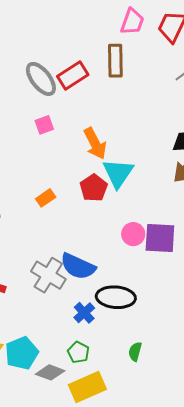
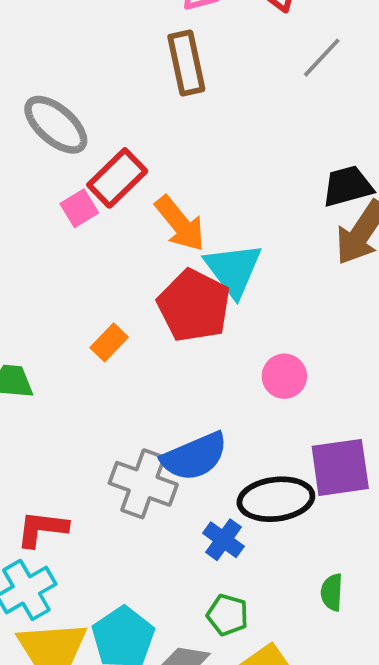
red rectangle: (73, 76) -> (117, 178), moved
red pentagon: (94, 188) -> (194, 306), size x1.4
purple square: (160, 238) -> (340, 467), moved
blue semicircle: (78, 266) -> (194, 456), turned -36

